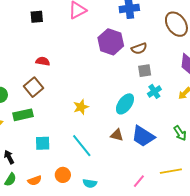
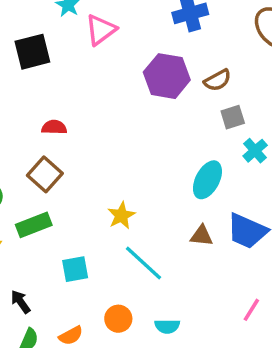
black square: (37, 17) -> (32, 52), size x1.5
yellow star: (81, 107) -> (121, 215), moved

